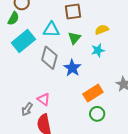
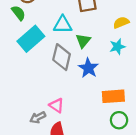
green semicircle: (13, 18) -> (18, 13), turned -64
green triangle: (74, 38) -> (83, 41), moved
orange rectangle: (93, 93) -> (113, 96), turned 30
gray arrow: (27, 109) -> (38, 117), turned 32

